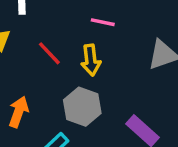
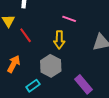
red line: (49, 53) -> (26, 35), moved

